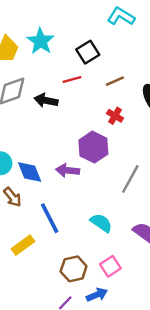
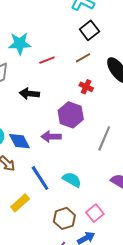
cyan star: (41, 41) -> (20, 44), moved, turned -30
black square: (88, 52) -> (89, 30), moved
black arrow: (46, 100) -> (29, 94), moved
cyan semicircle: (101, 223) -> (72, 180), moved

